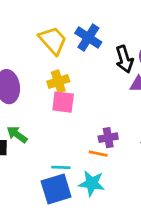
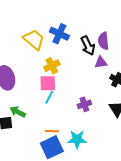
yellow cross: (58, 81) -> (52, 66), moved
orange line: (98, 154) -> (52, 131), moved
cyan line: (61, 167) -> (49, 97), moved, turned -56

